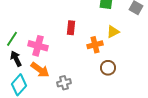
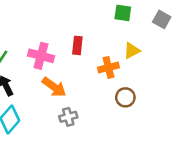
pink cross: (38, 46) -> (41, 56), moved
orange arrow: (40, 70) -> (54, 87), moved

